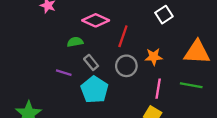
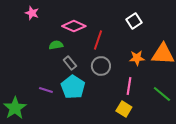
orange star: (154, 57) -> (137, 58), moved
purple line: (64, 73) -> (46, 90), moved
green line: (191, 85) -> (162, 94), moved, turned 30

